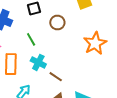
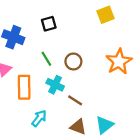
brown circle: (57, 23) -> (73, 61), moved

